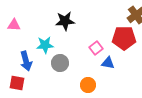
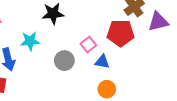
gray circle: (60, 63) -> (64, 61), moved
orange circle: (88, 85) -> (107, 89), moved

